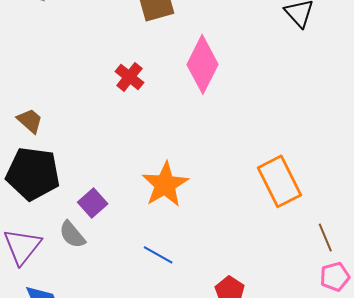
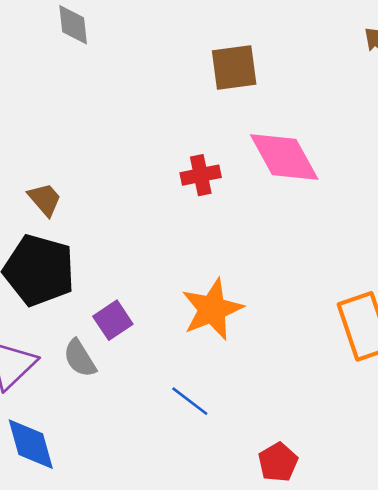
pink diamond: (203, 64) -> (284, 157), turned -64
red cross: (129, 77) -> (201, 175), moved, turned 32

